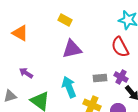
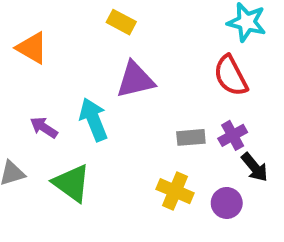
purple cross: (121, 77) -> (233, 135), turned 32
cyan arrow: (69, 87) -> (94, 120), moved

